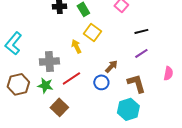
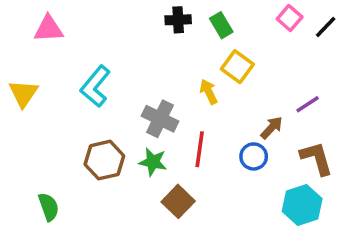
black line: (141, 31) -> (326, 27), moved, turned -32
purple line: (141, 53) -> (308, 104), moved
gray cross: (49, 61) -> (160, 119), turned 30
red line: (71, 78) -> (200, 149), turned -48

